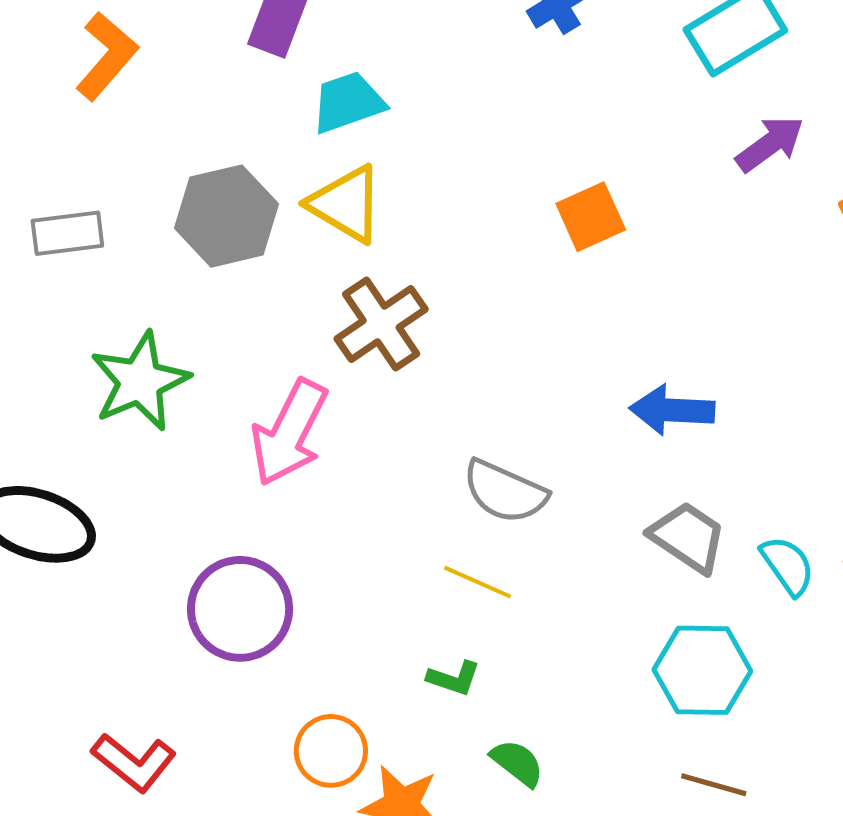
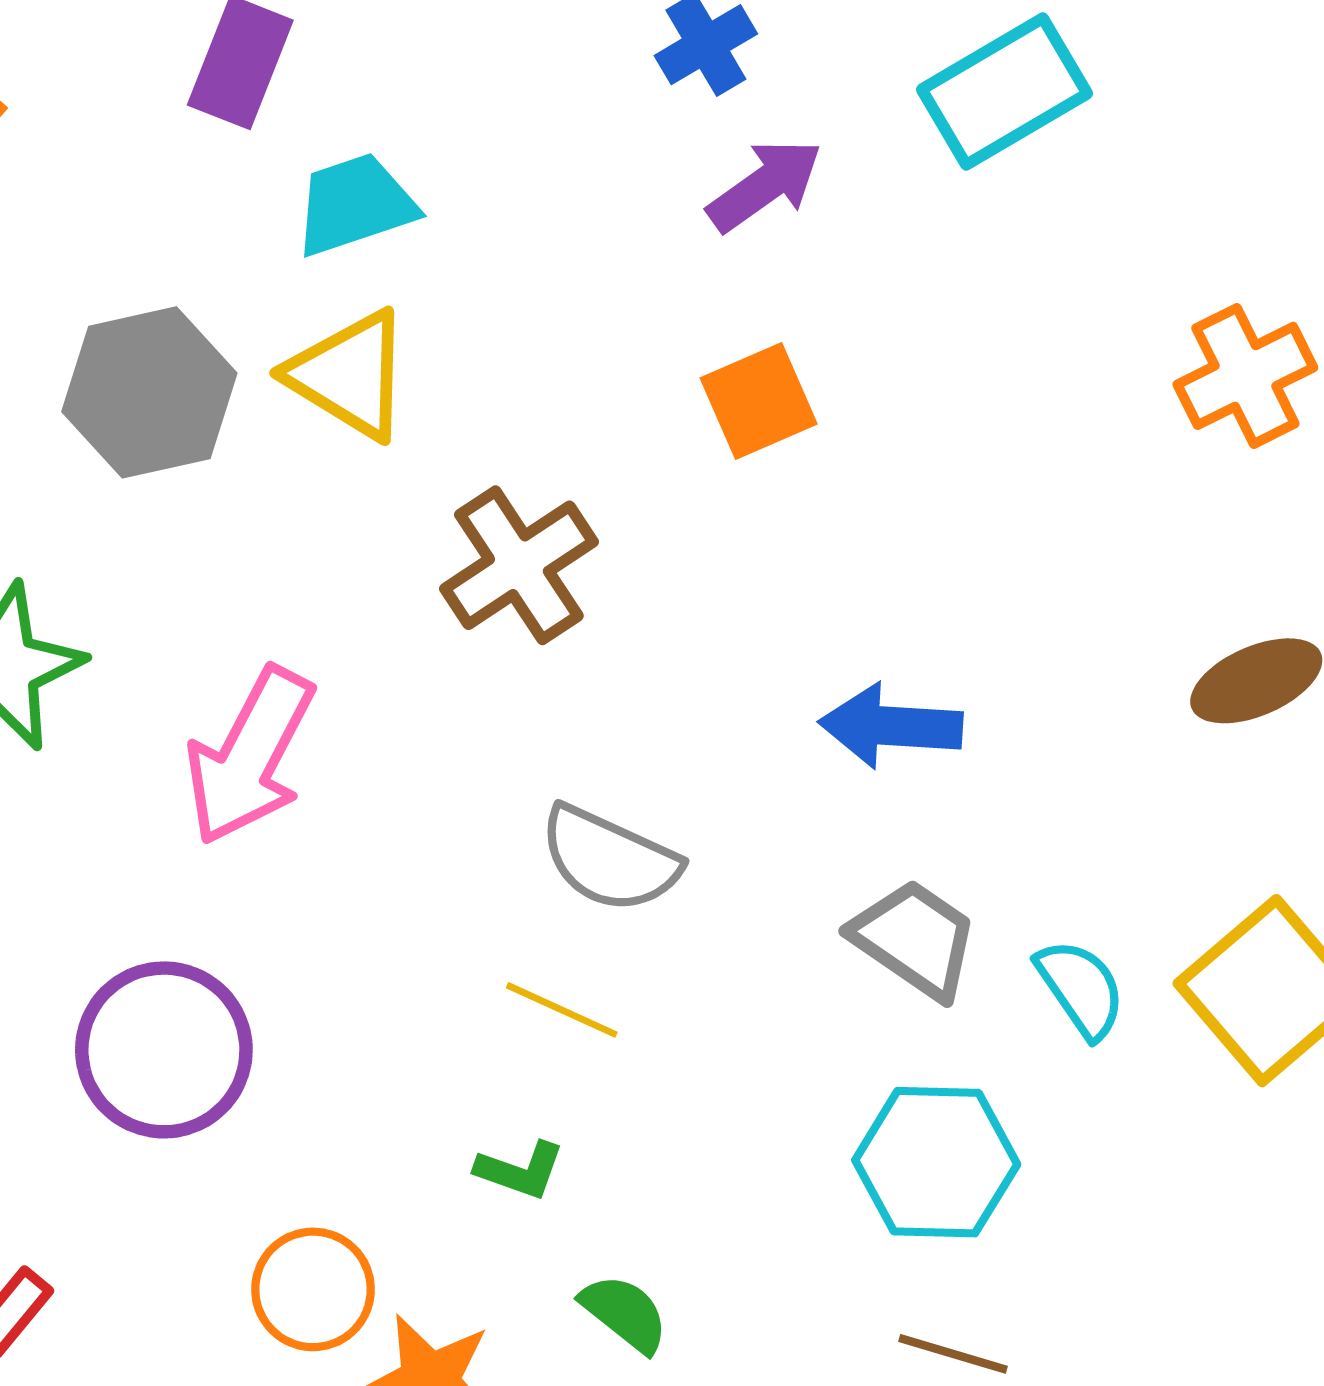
purple arrow: (770, 144) -> (765, 185), moved
brown cross: (381, 324) -> (519, 565), moved

